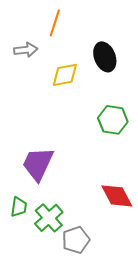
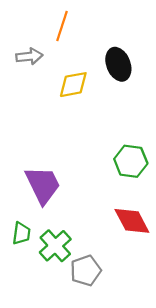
green hexagon: (113, 120) -> (131, 161), moved
purple trapezoid: (38, 164) -> (43, 185), turned 129

